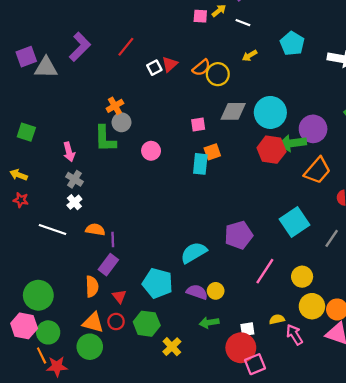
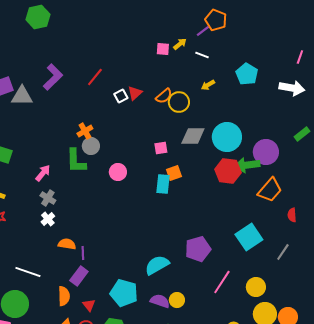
pink arrow: (69, 152) -> (43, 173), turned -126
white line: (53, 230) -> (28, 272), moved

